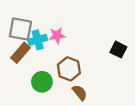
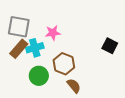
cyan cross: (38, 40) -> (35, 48), moved

